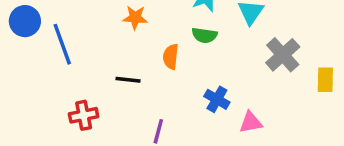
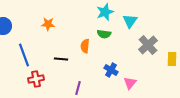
orange star: (135, 18) -> (48, 24), moved
blue line: (62, 44) -> (24, 55), moved
pink triangle: (251, 122) -> (130, 83), turned -40

